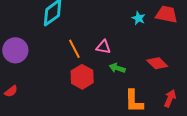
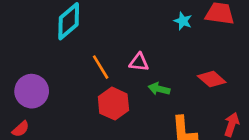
purple circle: (15, 50) -> (32, 91), moved

